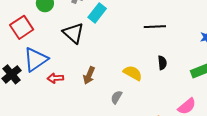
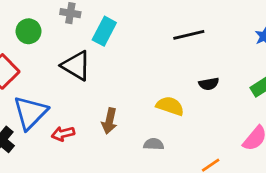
black semicircle: (162, 63) -> (209, 84), turned 96
gray semicircle: (116, 97) -> (154, 144), turned 72

